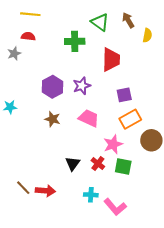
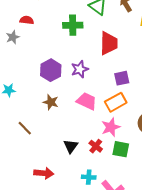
orange rectangle: (130, 119) -> (116, 102), moved
brown line: (23, 188) -> (25, 128), moved

